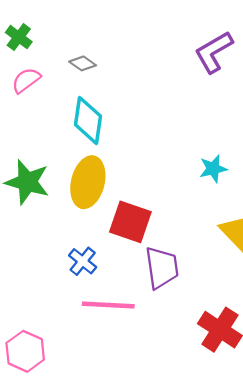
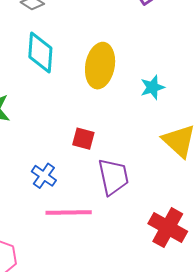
yellow ellipse: (88, 182) -> (100, 66), moved
red square: (130, 222) -> (83, 139), size x0.6

